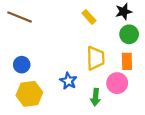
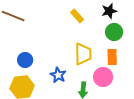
blue circle: (22, 65) -> (25, 60), moved

